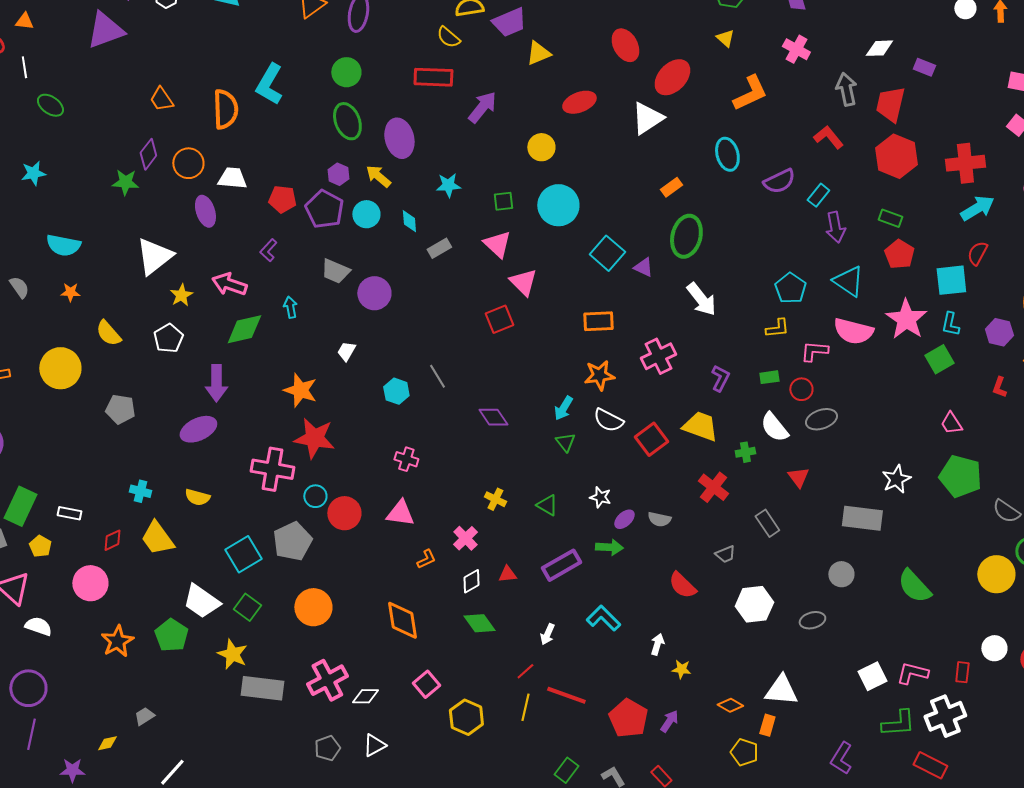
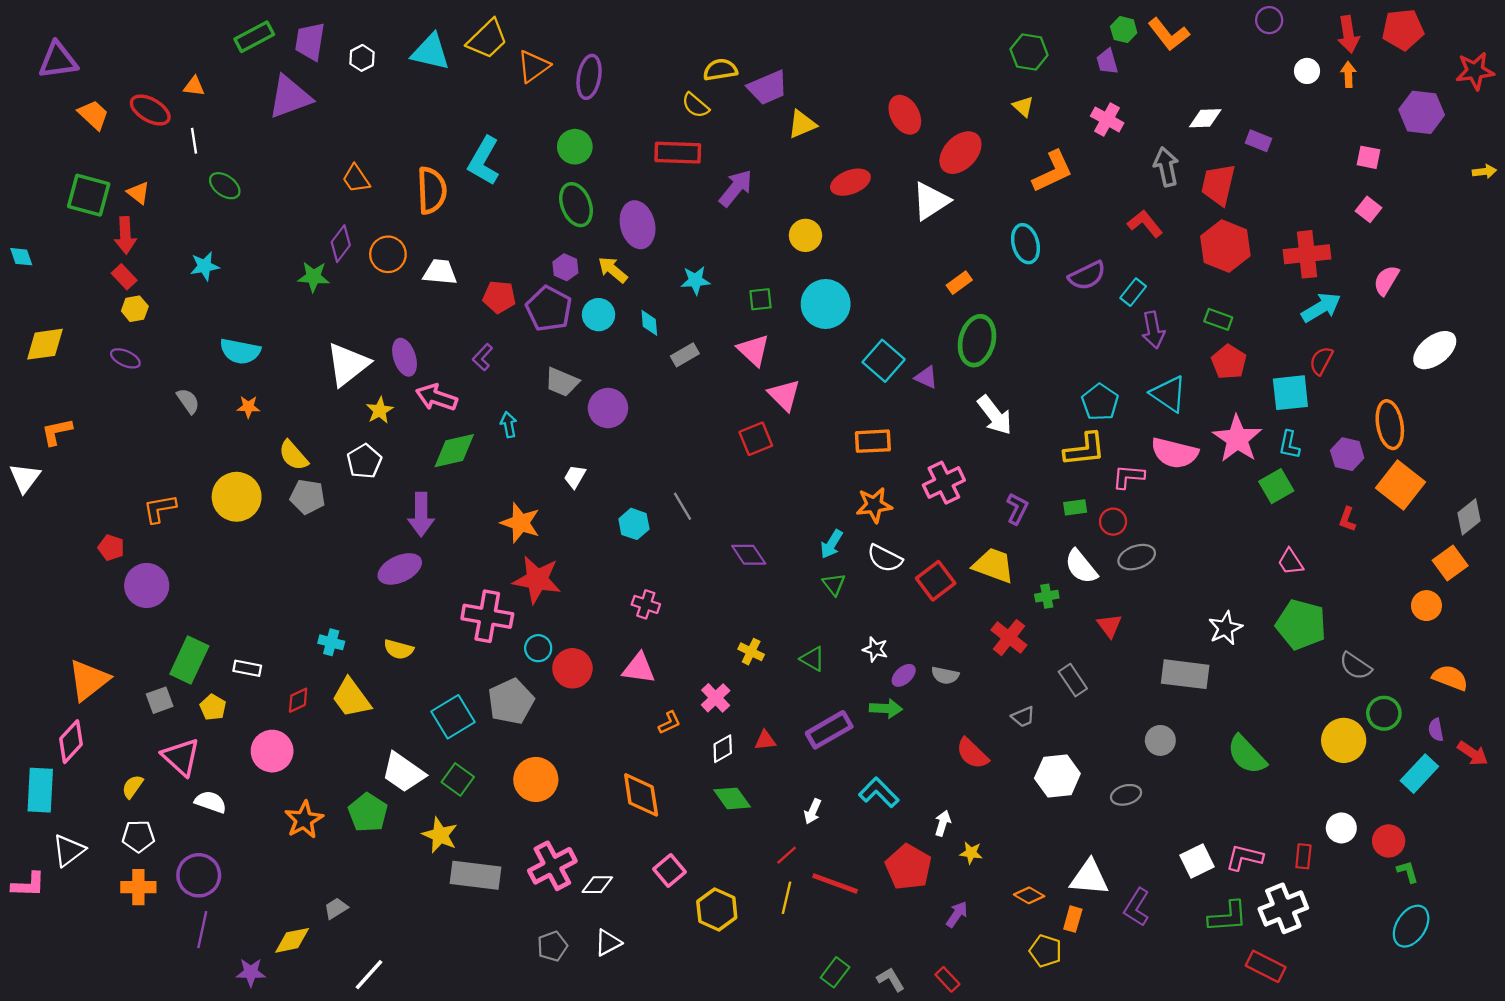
purple ellipse: (205, 211) -> (405, 357), moved
yellow L-shape: (777, 328) -> (1085, 449), size x1.5
gray pentagon: (120, 409) -> (308, 497), moved
red pentagon: (628, 718) -> (908, 867), moved
yellow diamond: (107, 743) -> (292, 940), size x1.5
purple L-shape: (841, 758) -> (1137, 907), moved

